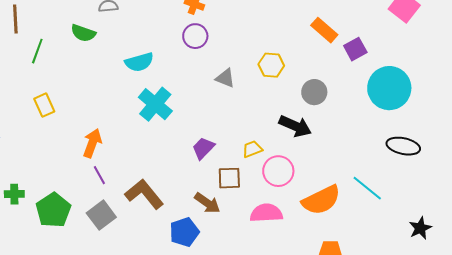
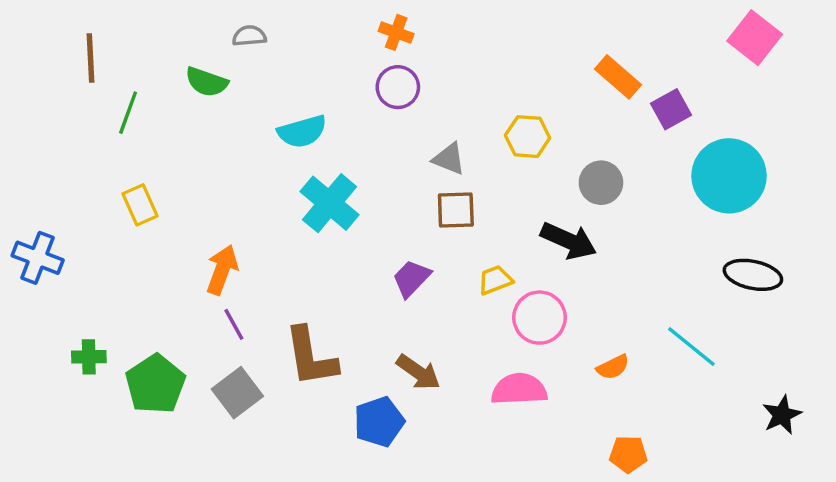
brown square: (229, 178) -> (456, 210), moved
brown L-shape: (144, 194) -> (311, 357), turned -150
orange semicircle: (321, 200) -> (613, 367), size x0.5

